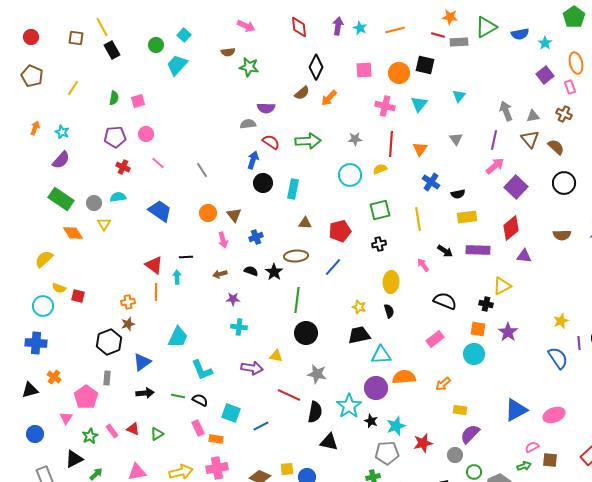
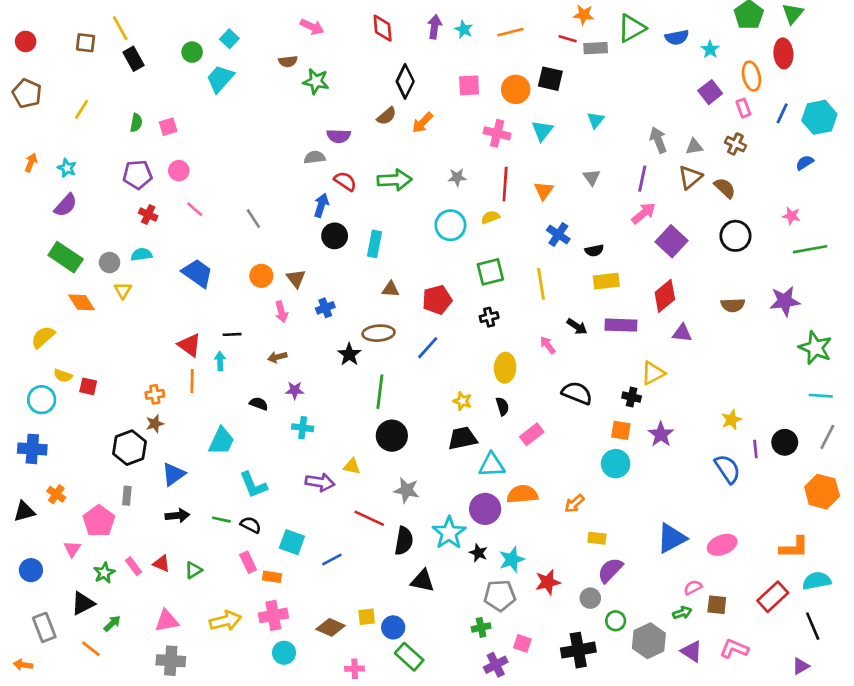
brown triangle: (530, 139) -> (690, 177), turned 30
black semicircle: (251, 271) -> (259, 404), moved
pink rectangle: (435, 339) -> (532, 434), moved

